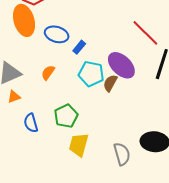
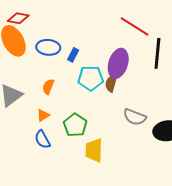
purple ellipse: (121, 65) -> (118, 63), turned 76
orange triangle: (14, 97) -> (43, 115), moved
gray semicircle: (122, 154) -> (135, 117), moved, turned 140

